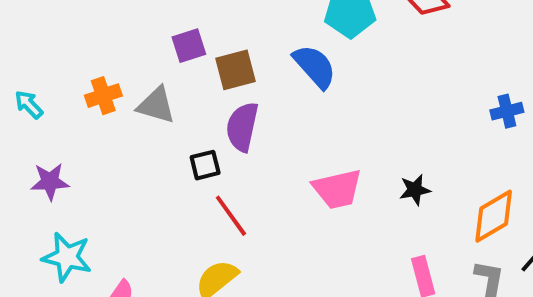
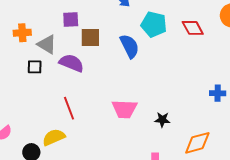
purple semicircle: (242, 127) -> (71, 63), moved, turned 85
black square: (205, 165) -> (35, 67), moved

